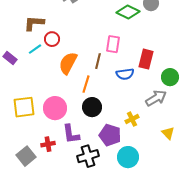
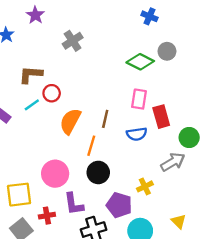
pink rectangle: (113, 44) -> (139, 99), moved
red rectangle: (146, 59) -> (161, 117), turned -30
yellow square: (24, 107) -> (19, 195), moved
yellow triangle: (168, 133) -> (179, 221), moved

